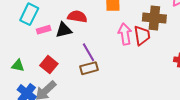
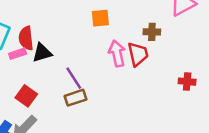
red semicircle: (77, 17) -> (26, 38), moved, turned -102
brown cross: (154, 18) -> (152, 32), size x0.6

